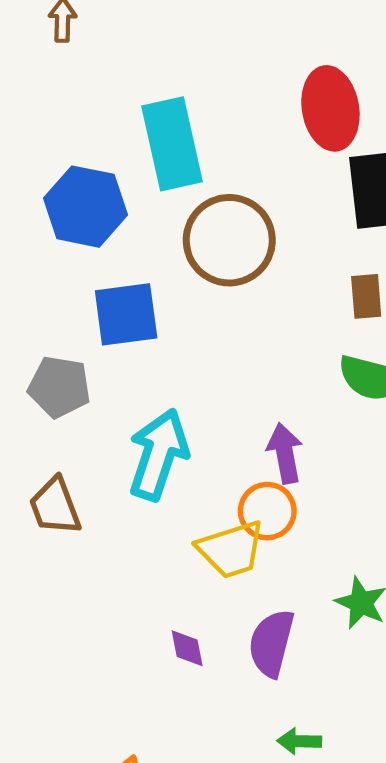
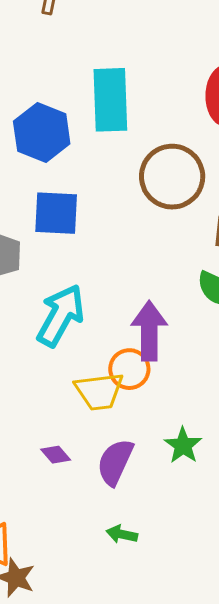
brown circle: (229, 240) -> (172, 177), moved
purple arrow: (285, 453) -> (149, 331), size x1.4
purple diamond: (187, 648) -> (56, 455), turned -40

